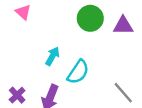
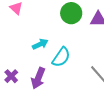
cyan arrow: (52, 56) -> (40, 44), turned 35

